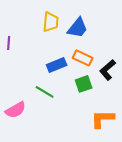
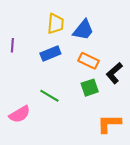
blue rectangle: (57, 65) -> (50, 54), moved

